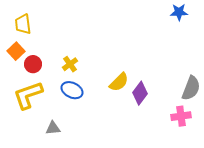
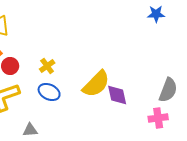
yellow semicircle: (119, 82) -> (96, 84), size x1.4
purple diamond: (140, 93) -> (117, 95), turned -50

